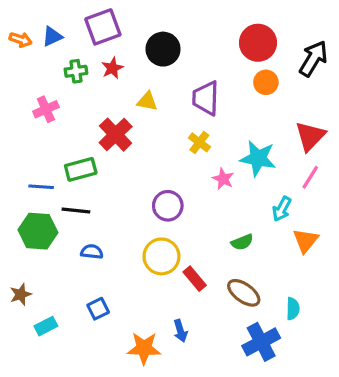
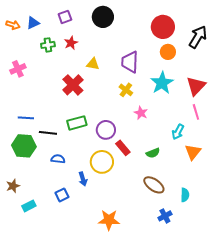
purple square: (103, 27) -> (65, 17), size x0.6
black circle: (163, 49) -> (103, 17), moved
pink cross: (46, 109) -> (18, 69), moved
cyan star: (258, 158) -> (162, 83), moved, turned 30
green rectangle: (81, 169) -> (77, 123), moved
pink line: (310, 177) -> (196, 112), turned -49
red rectangle: (195, 279) -> (123, 148), moved
blue arrow: (180, 331) -> (83, 179), moved
blue cross: (261, 342) -> (165, 216), size x0.6
orange star: (144, 348) -> (109, 220), moved

